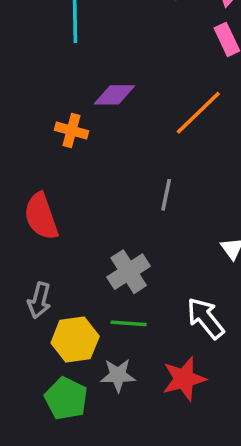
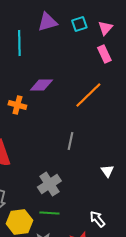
white arrow: (205, 318) -> (97, 219), moved, size x0.7

